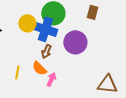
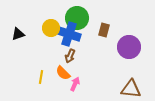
brown rectangle: (92, 12) -> (104, 30), moved
purple circle: (75, 42) -> (129, 47), moved

